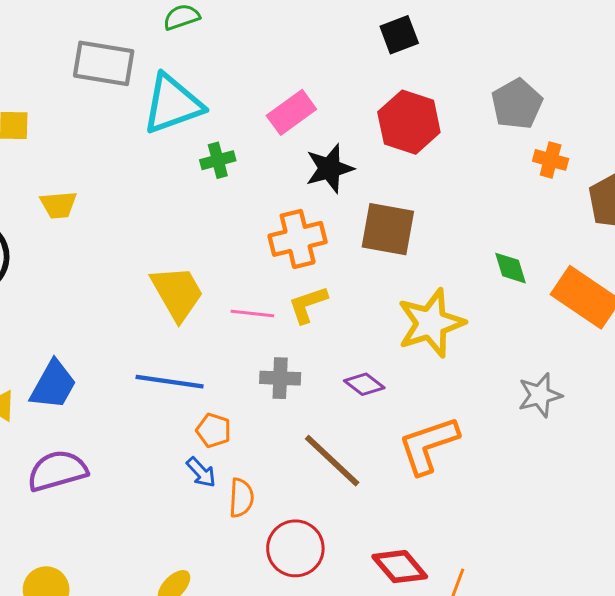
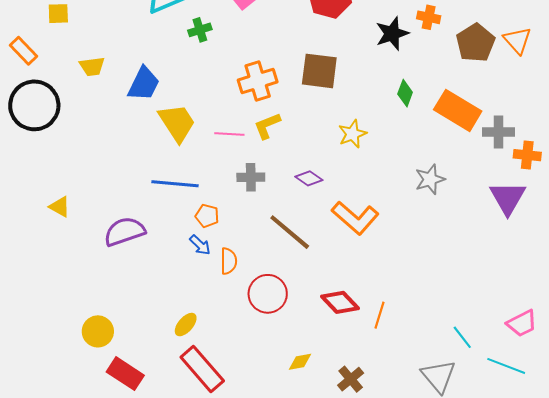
black star: (330, 168) -> (392, 34), moved
green diamond: (511, 268) -> (405, 93), turned 40
yellow star: (431, 323) -> (352, 134), size x0.6
blue trapezoid: (53, 385) -> (144, 84), moved
orange L-shape: (428, 445) -> (355, 218), turned -117
purple semicircle: (57, 471) -> (125, 231), moved

